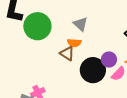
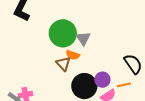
green circle: (37, 26) -> (63, 33), moved

